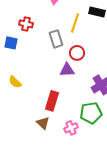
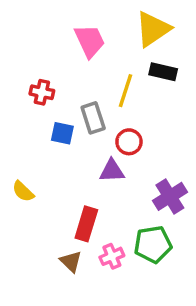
blue square: (11, 43) -> (62, 133), moved
pink cross: (71, 128) -> (112, 256), moved

